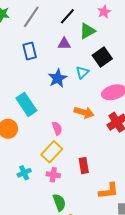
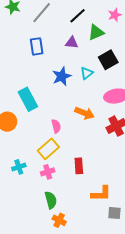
pink cross: (53, 175) -> (48, 172), turned -32

